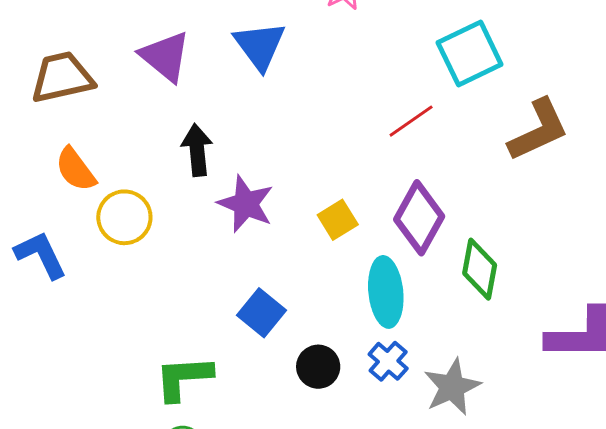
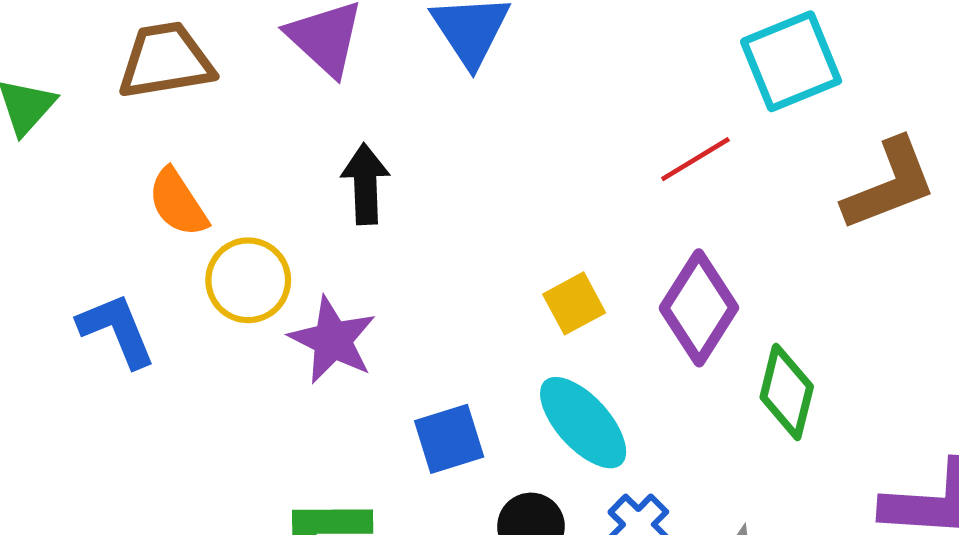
purple star: (246, 204) -> (333, 340), moved
cyan ellipse: (386, 292) -> (583, 423), moved, turned -40
blue square: (261, 313) -> (449, 439), turned 30

